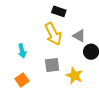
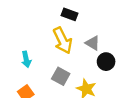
gray square: (52, 65) -> (61, 76), turned 35

